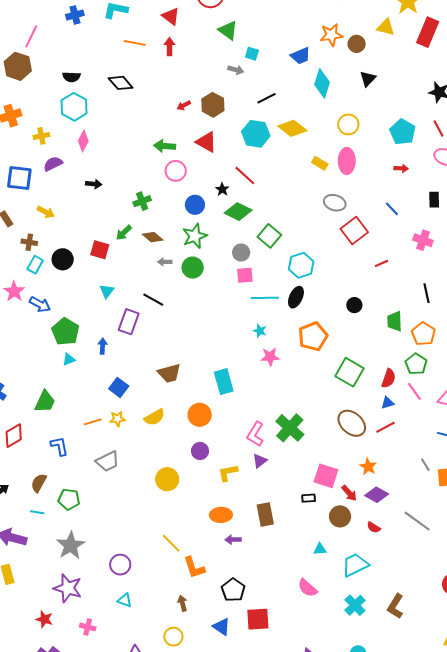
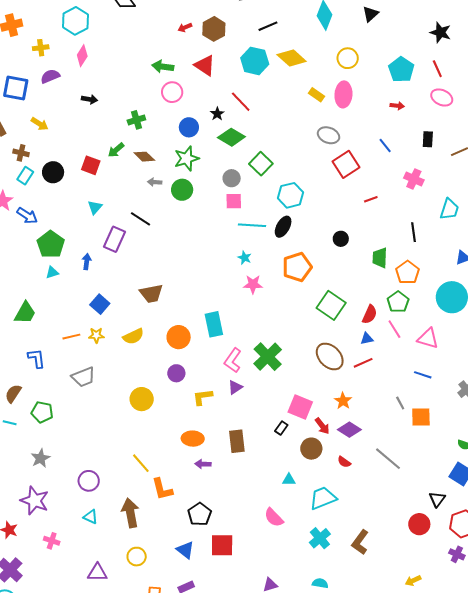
cyan rectangle: (224, 382) -> (214, 324), moved
black rectangle: (309, 498) -> (281, 428), turned -56
gray star: (71, 545) -> (40, 458), size x0.7
brown arrow: (182, 603) -> (130, 513), moved, size x1.8

